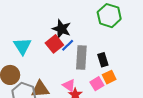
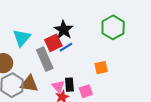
gray rectangle: (81, 58) -> (45, 59), moved, turned -40
black rectangle: (103, 60) -> (69, 85), moved
orange square: (109, 77) -> (101, 68), moved

